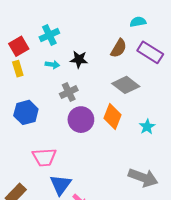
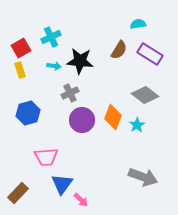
black star: (79, 59) -> (80, 61), size x1.5
gray diamond: (126, 85) -> (145, 95), moved
cyan star: (147, 127) -> (137, 125), moved

